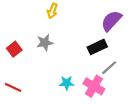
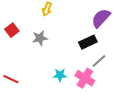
red square: (14, 49) -> (12, 30), moved

